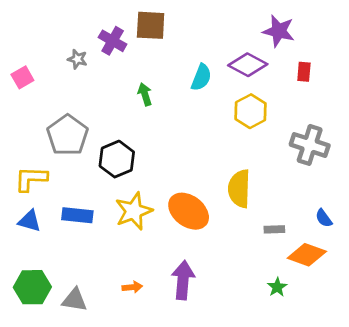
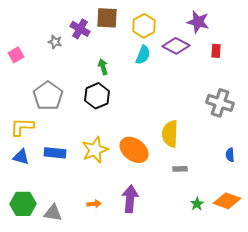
yellow hexagon: (251, 111) -> (144, 26), moved
black hexagon: (117, 159) -> (97, 96), moved
blue semicircle: (324, 218) -> (230, 155), turned 32
gray rectangle: (274, 229) -> (180, 169), moved
orange diamond: (307, 255) -> (227, 201), moved

